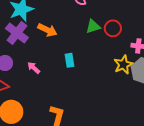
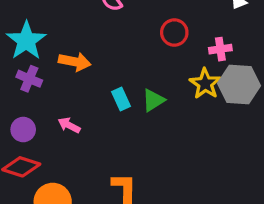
green triangle: (93, 26) -> (153, 100), moved
purple cross: (17, 33) -> (29, 79), size x0.7

